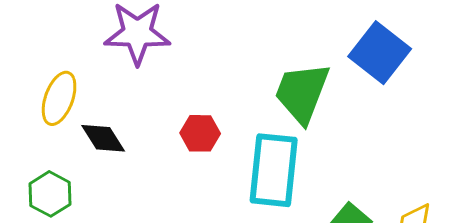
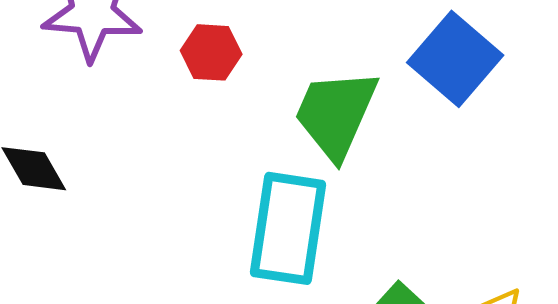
red hexagon: (200, 133) -> (211, 52), moved

